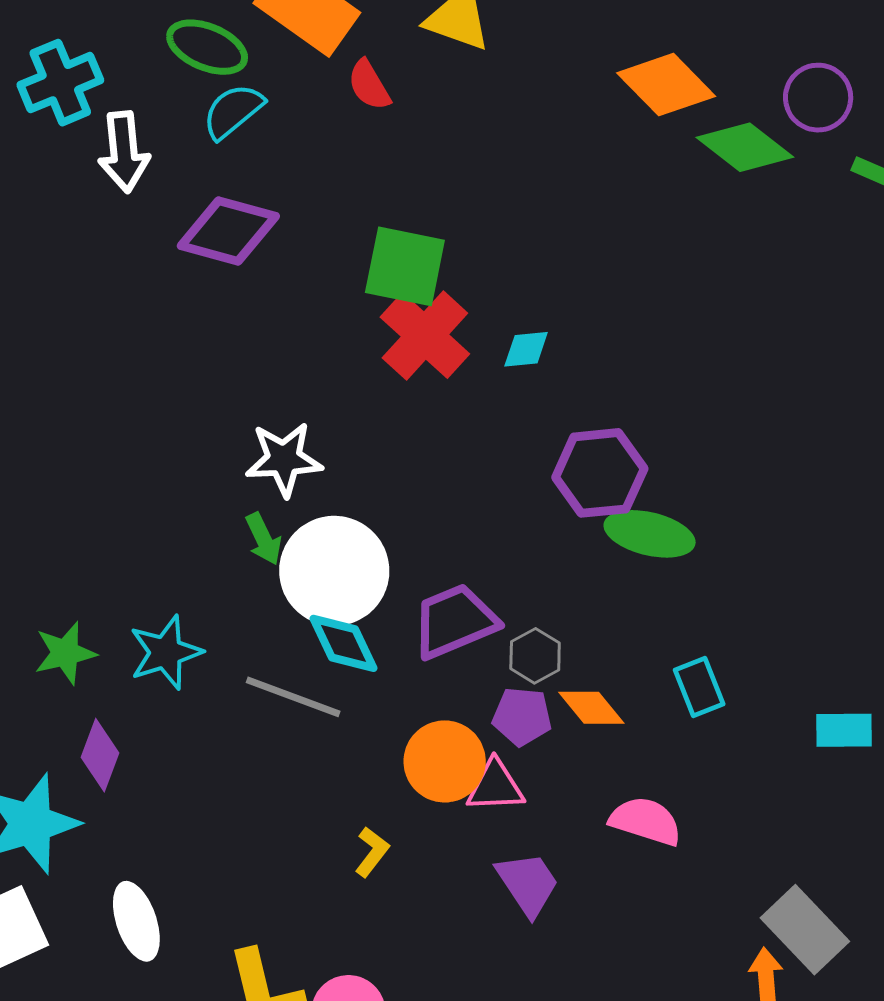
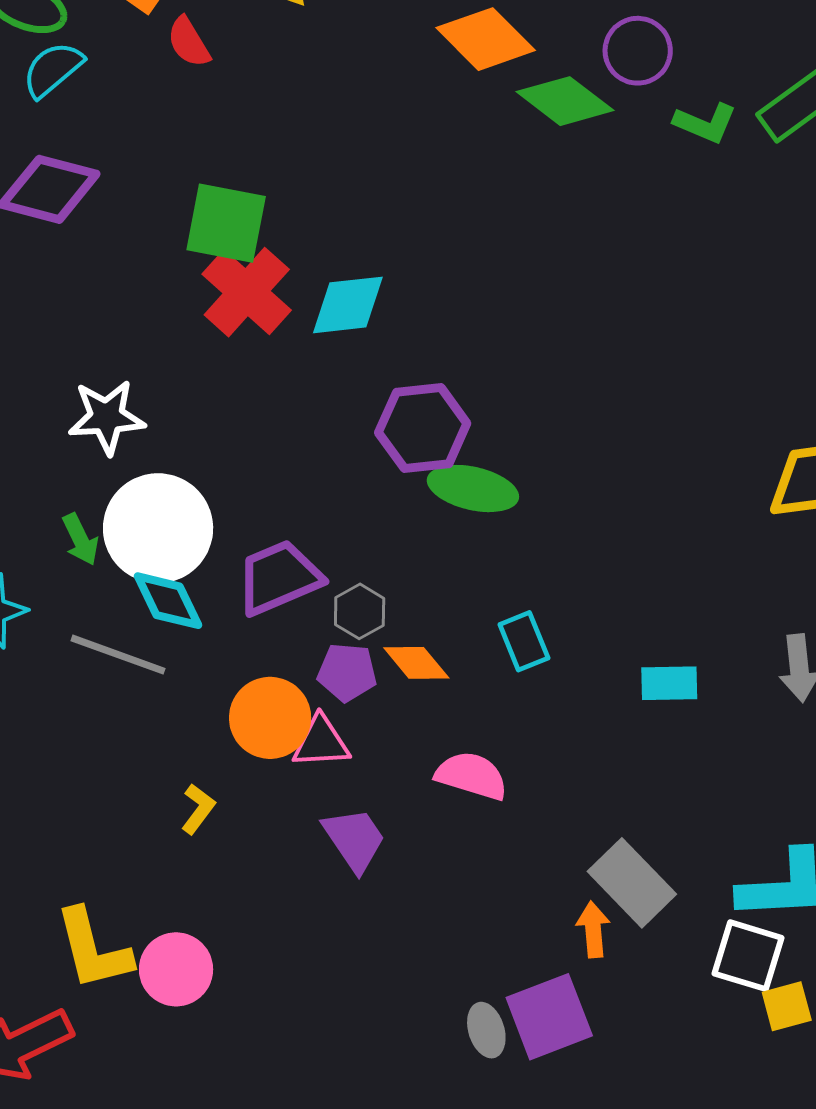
cyan diamond: (526, 349) -> (348, 305), size x1.6
green arrow: (264, 539) -> (80, 539), moved

